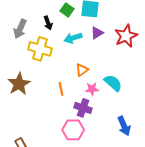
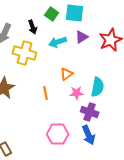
cyan semicircle: (113, 83) -> (98, 87), turned 60
purple cross: (83, 108) -> (90, 112), moved
blue arrow: (124, 126) -> (89, 135), moved

